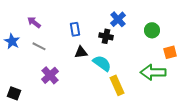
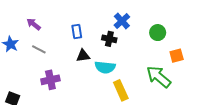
cyan semicircle: (102, 63) -> (105, 67), turned 150
green arrow: (153, 72) -> (159, 77), turned 40
purple cross: (50, 75) -> (50, 80), turned 30

